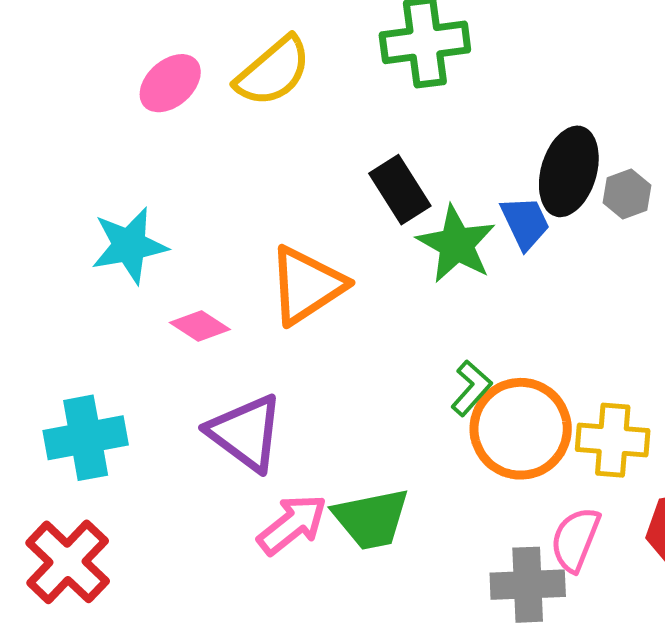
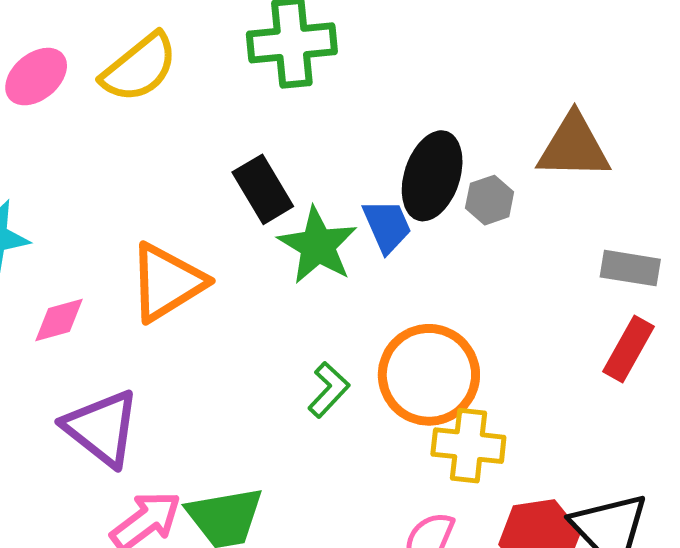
pink diamond: (200, 326) -> (59, 320), turned -50
orange circle: (521, 429) -> (429, 375), moved

